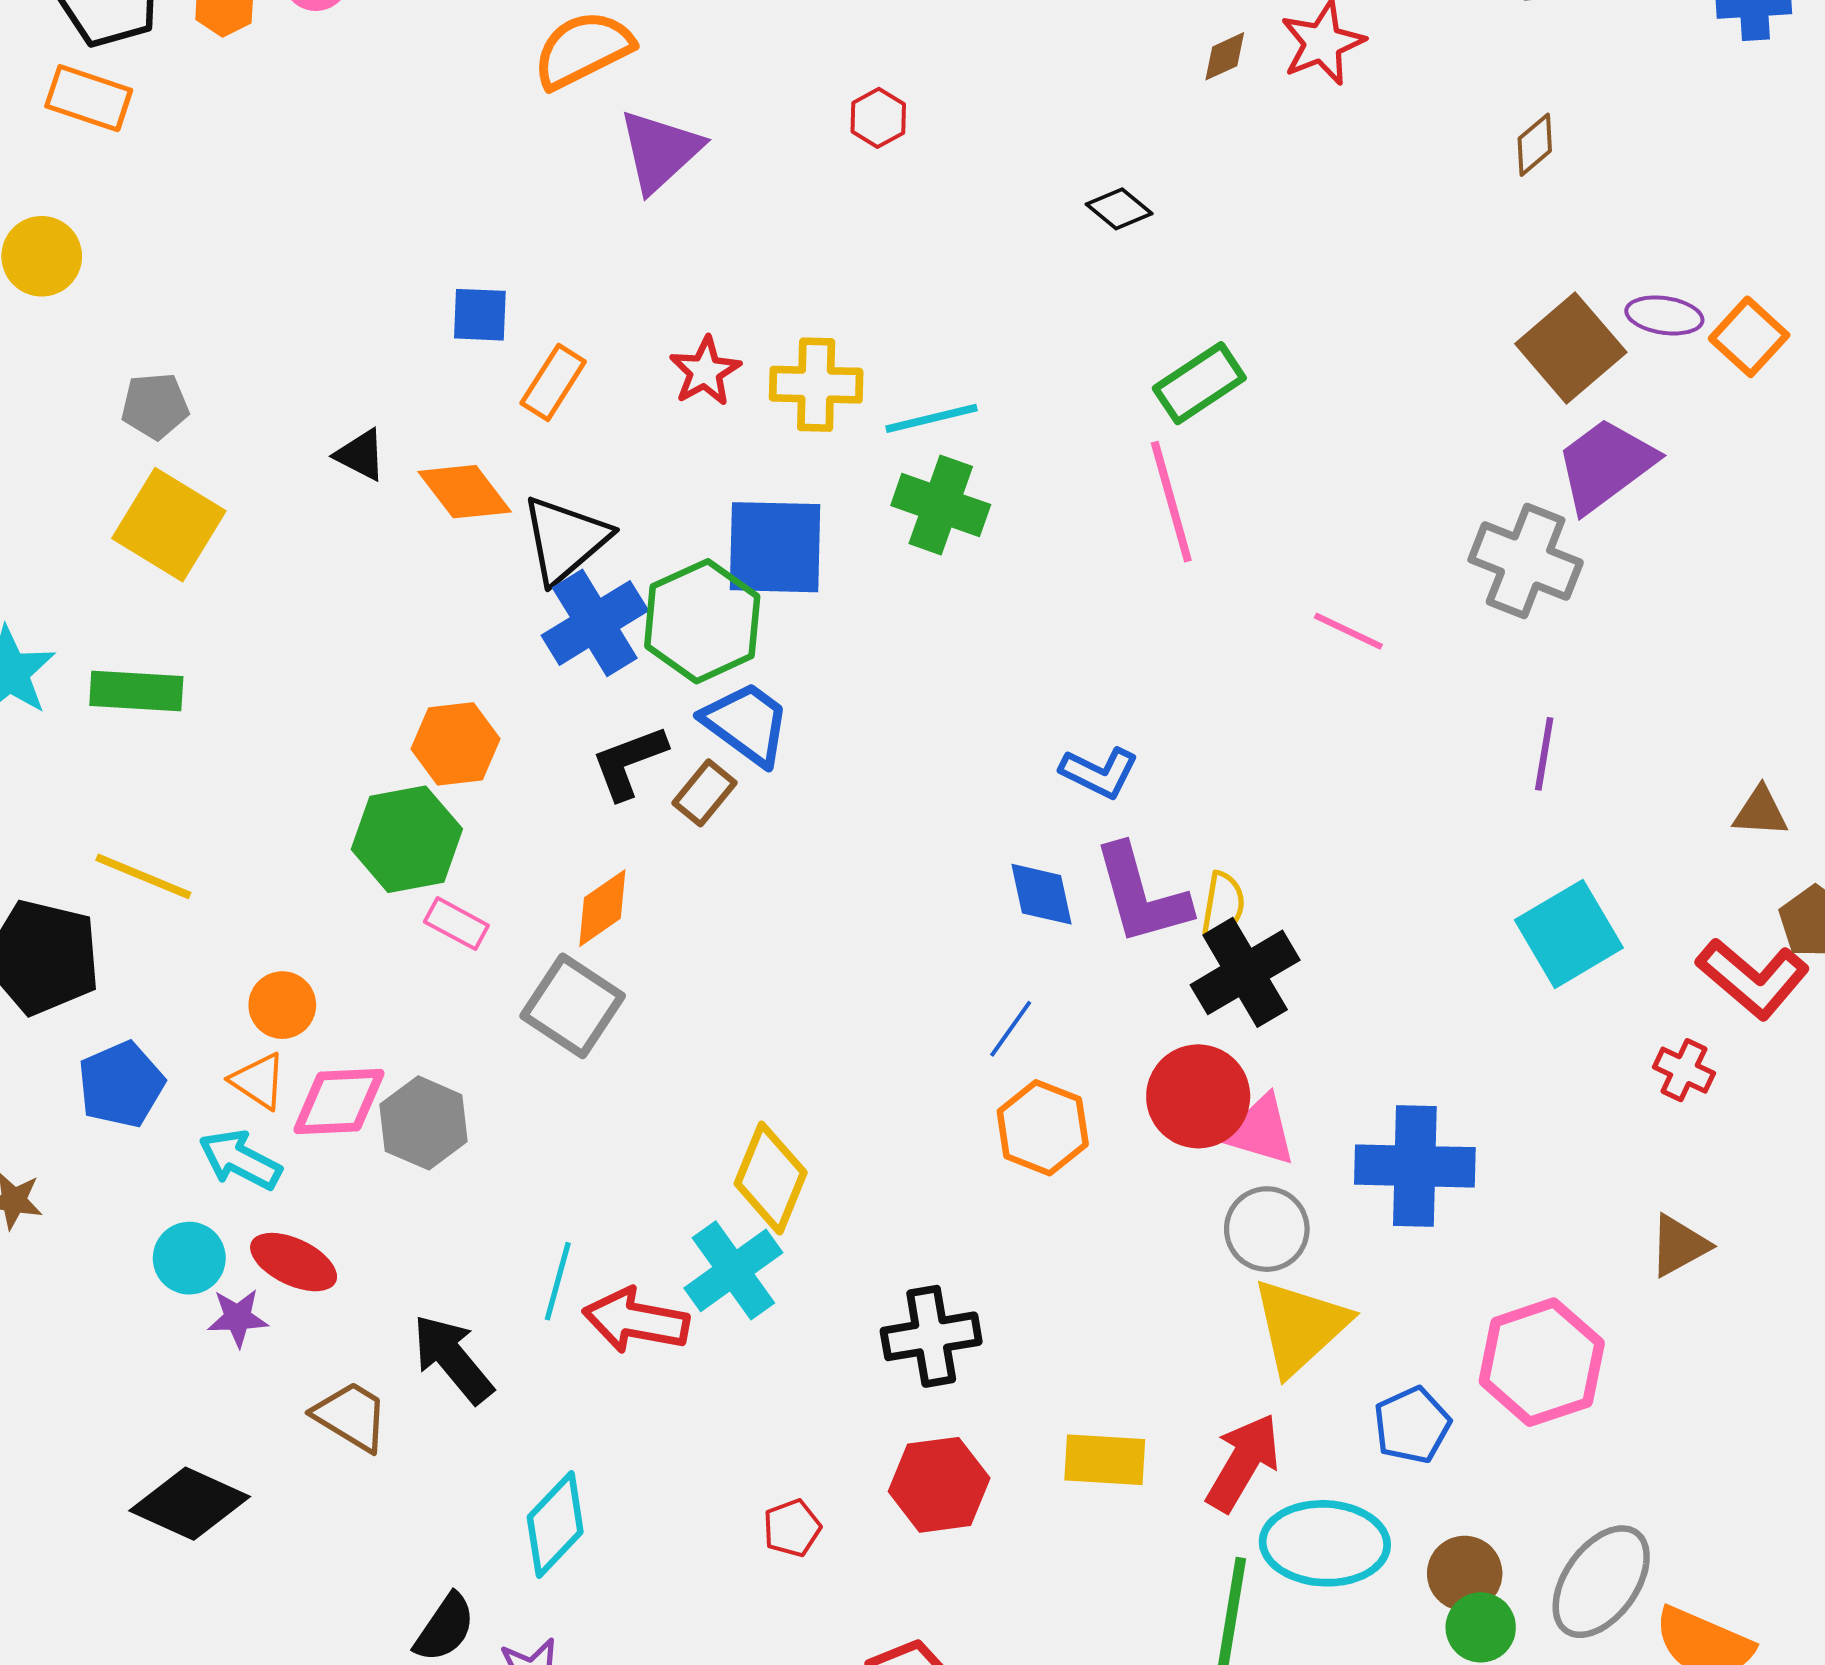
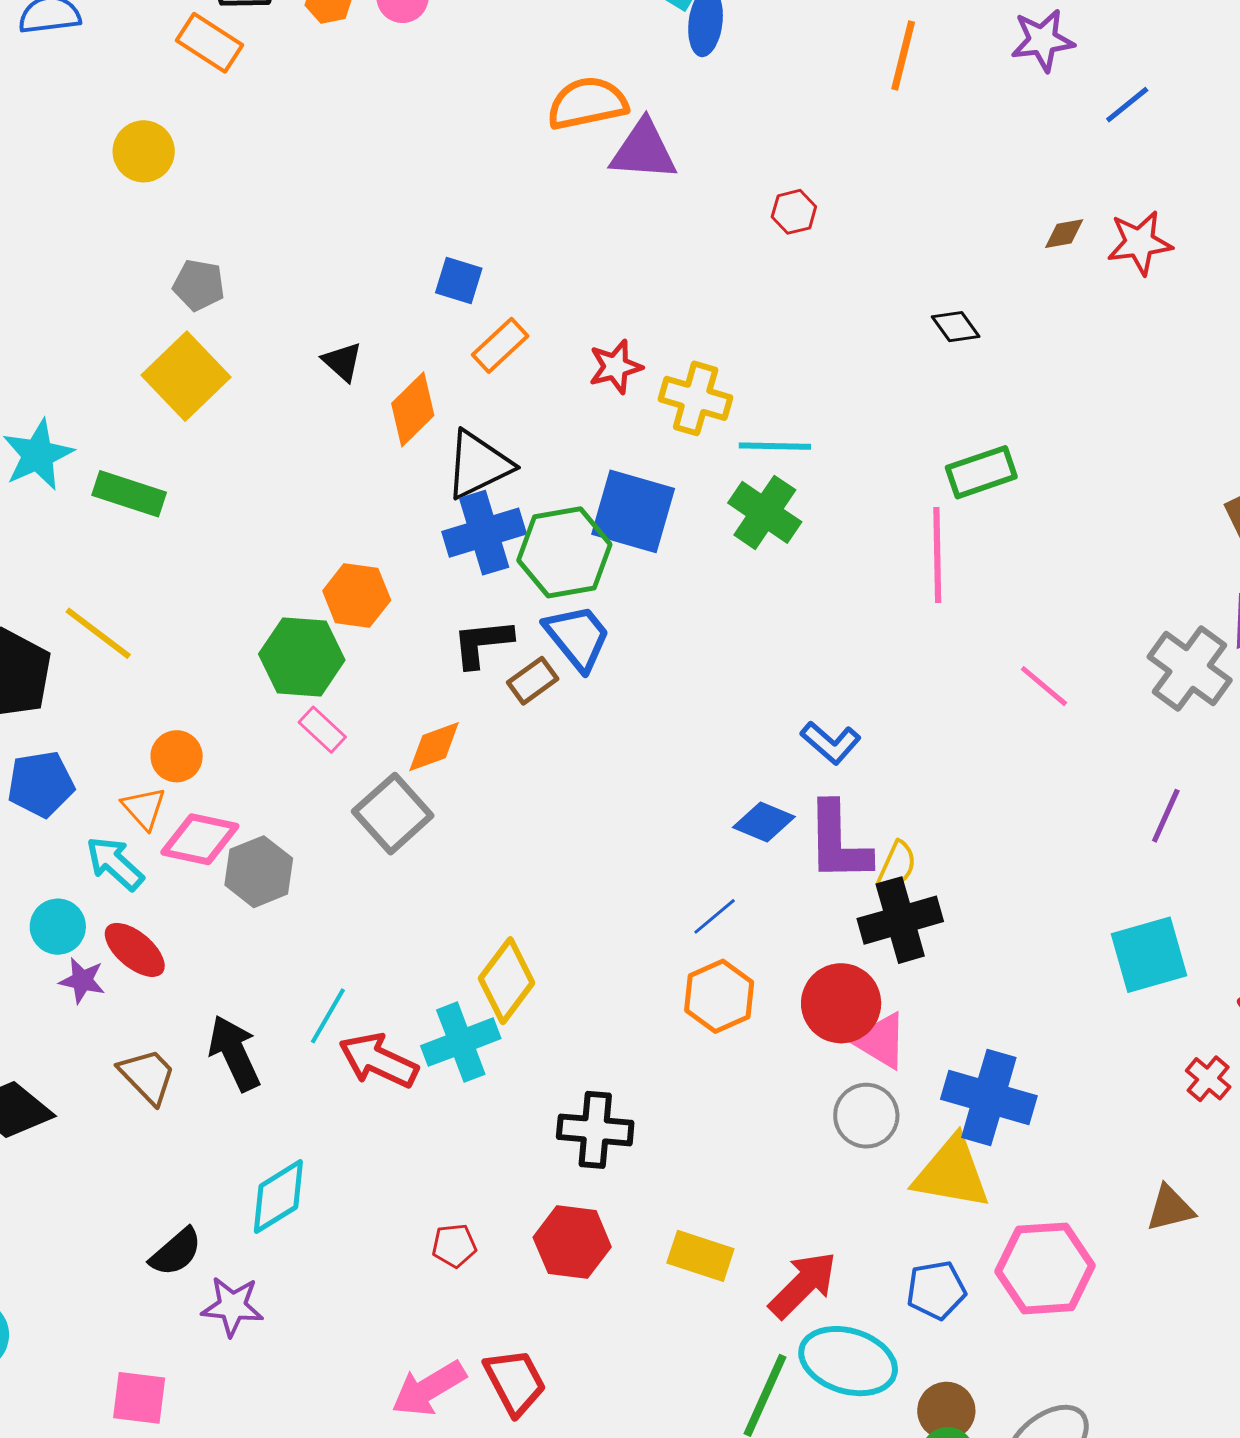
purple triangle: (660, 151) -> (644, 150), moved, turned 32
orange diamond: (465, 492) -> (413, 409), turned 68
blue diamond: (1042, 894) -> (764, 822), turned -70
yellow triangle: (1300, 1326) -> (952, 1173), moved, turned 38

